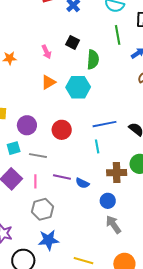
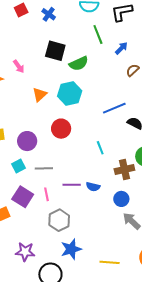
black square: (73, 42) -> (55, 51), size x1.5
pink arrow: (46, 52) -> (19, 66), moved
green semicircle: (93, 60) -> (79, 64), turned 72
blue line: (104, 124) -> (114, 108), moved
red circle: (62, 130) -> (61, 129), moved

